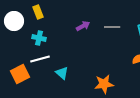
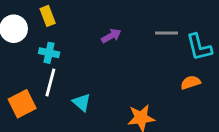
gray line: (112, 27) -> (167, 33), moved
white line: (40, 59) -> (50, 82), turned -60

